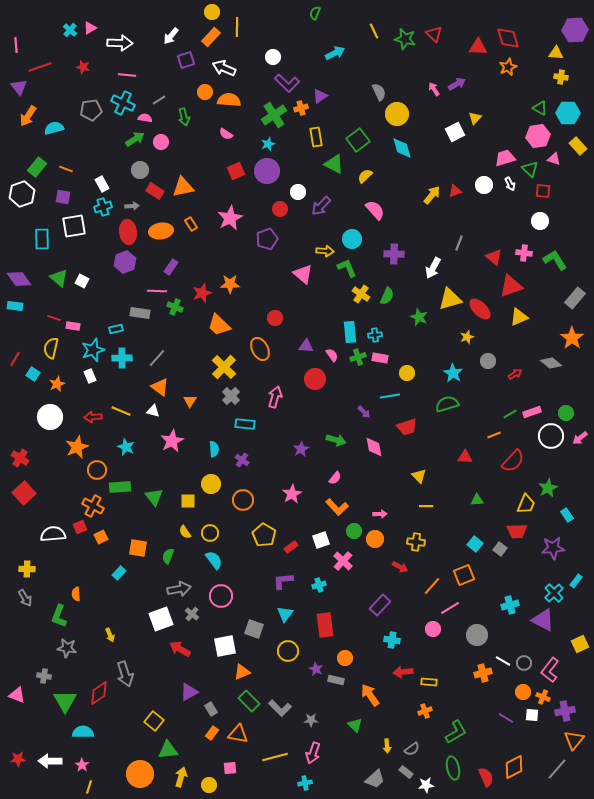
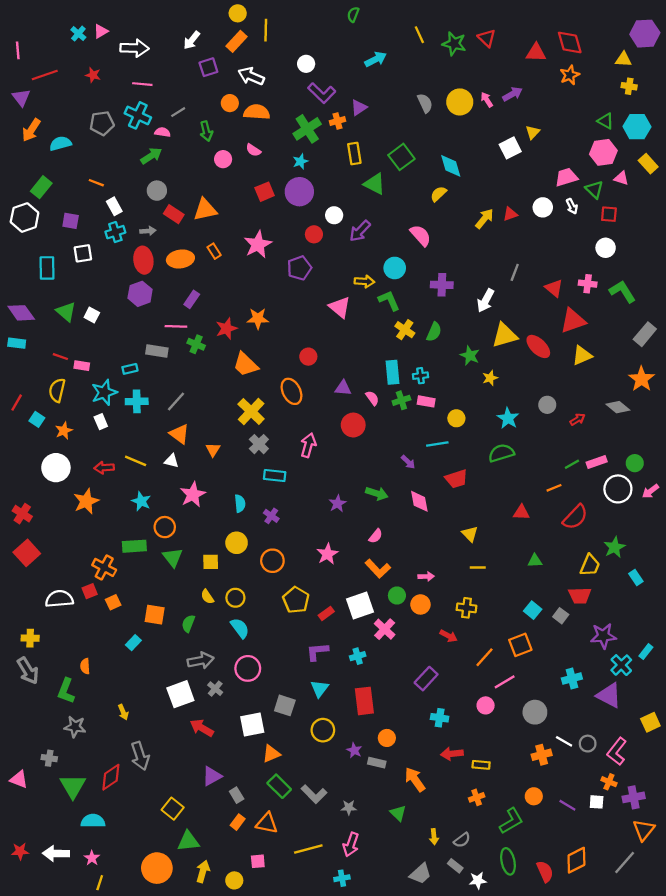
yellow circle: (397, 114) -> (460, 102), moved
pink circle: (161, 142) -> (223, 159), moved
orange line: (66, 169) -> (96, 183), moved
yellow semicircle: (365, 176) -> (438, 194), moved
white square: (74, 226) -> (83, 253), size x0.7
yellow star: (467, 337) -> (490, 378), moved
orange circle: (97, 470) -> (165, 527), moved
white square: (321, 540) -> (360, 606), size x1.4
purple star: (553, 548) -> (603, 636), moved
gray arrow: (25, 598) -> (28, 671), size x1.4
orange circle: (523, 692) -> (534, 796), moved

